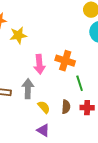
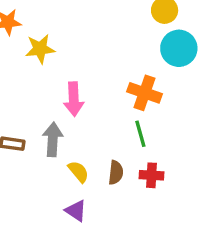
orange cross: (65, 61) -> (144, 93), moved

